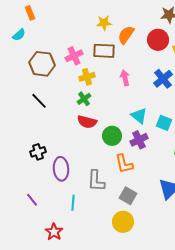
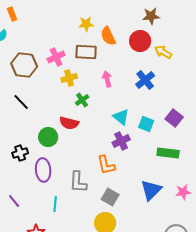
orange semicircle: (126, 35) -> (108, 36), turned -60
green cross: (84, 99) -> (82, 100), moved
green circle: (112, 136) -> (48, 137), moved

